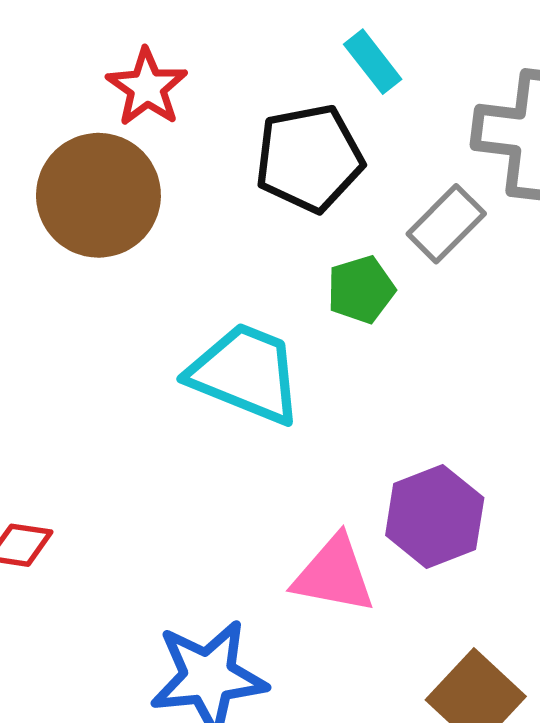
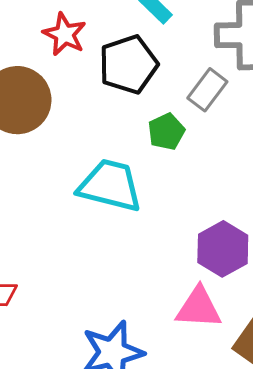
red star: (147, 87) -> (65, 34), moved
pink triangle: (334, 575) -> (199, 308), moved

